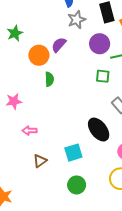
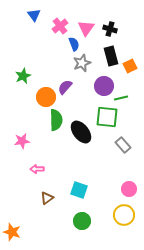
green square: (103, 76) -> (107, 117), size x1.6
green semicircle: (49, 79) -> (56, 120), size x1.5
black ellipse: (99, 130) -> (81, 132), moved
cyan square: (73, 153) -> (79, 190), turned 36

